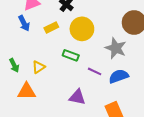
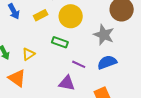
purple line: (95, 71) -> (79, 64), moved
orange triangle: (27, 91) -> (17, 78), turned 36

